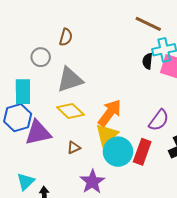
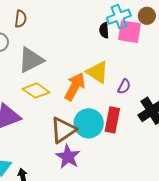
purple semicircle: (159, 120) -> (124, 87), size x0.7
yellow triangle: (107, 135) -> (97, 72), moved, turned -35
brown triangle: (74, 147) -> (63, 130), moved, size x2.0

